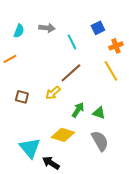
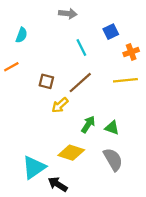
gray arrow: (47, 28) -> (68, 14), moved
yellow line: (111, 71) -> (125, 80), turned -65
brown square: (22, 97) -> (46, 81), moved
cyan triangle: (30, 148) -> (34, 167), turned 35

